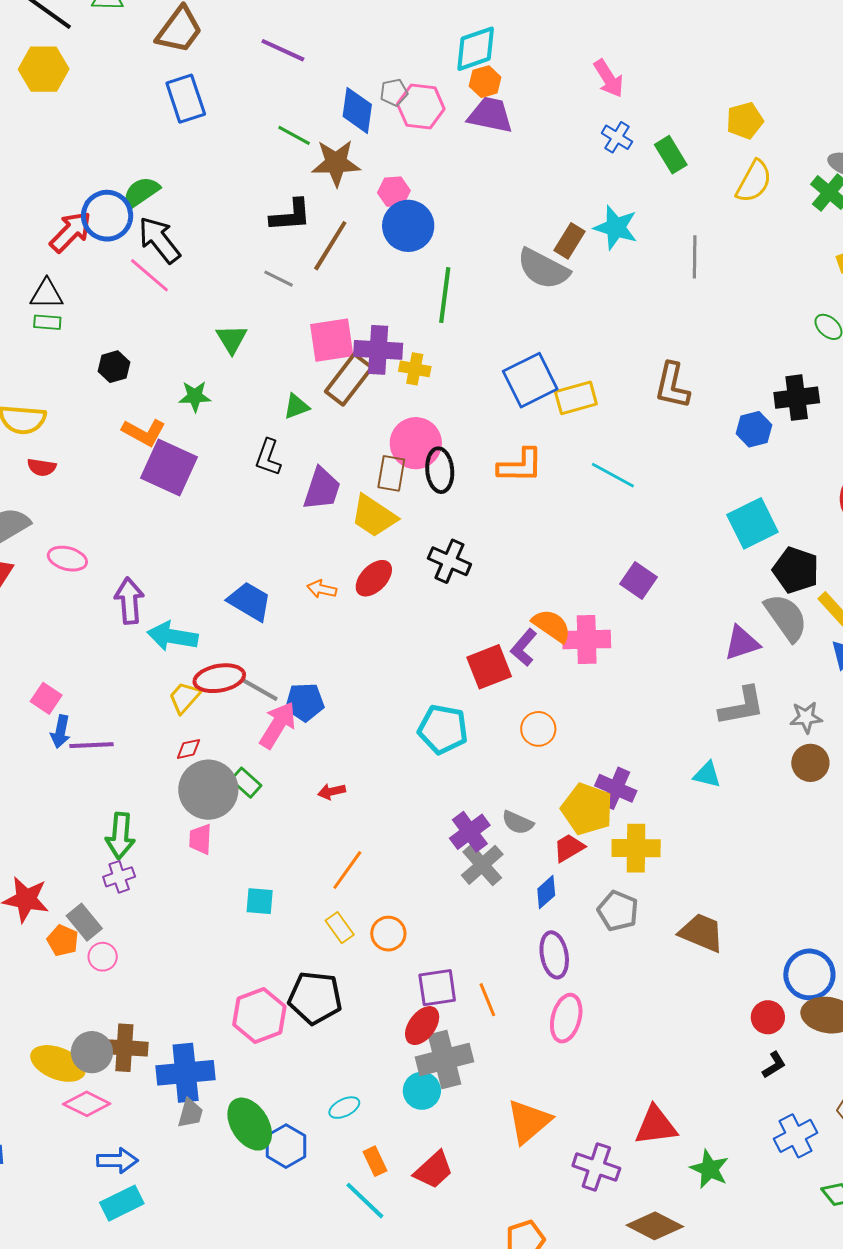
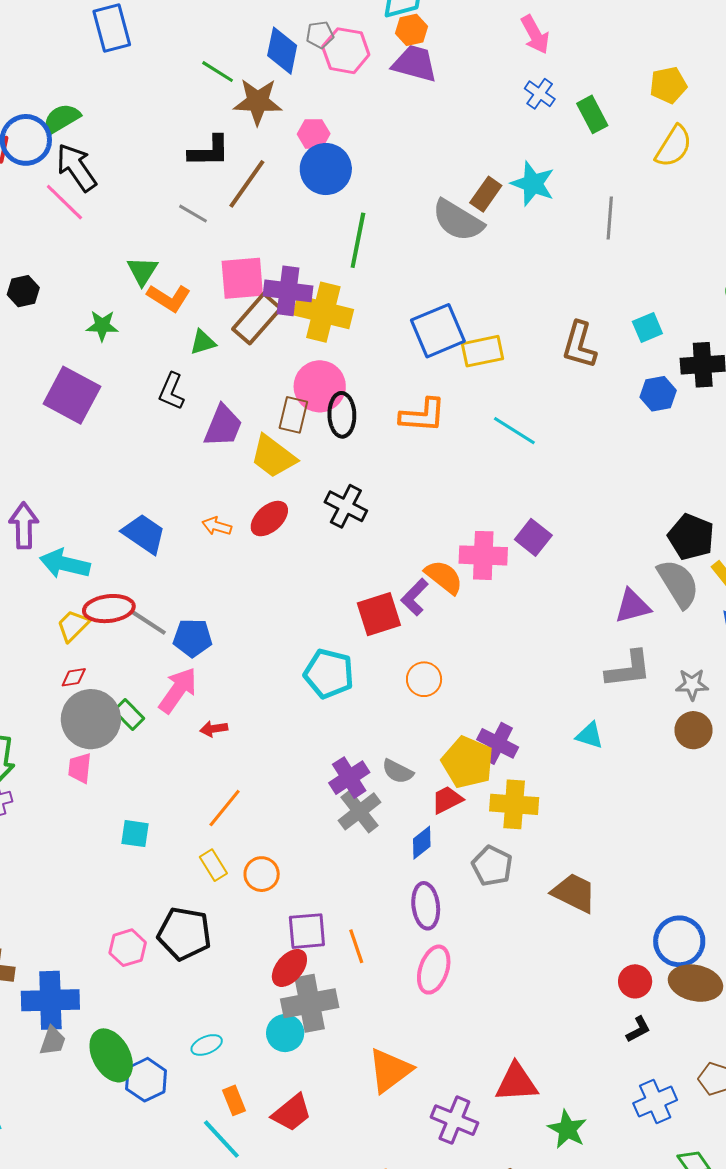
yellow cross: (415, 369) -> (323, 312), size x1.8
orange L-shape: (144, 432) -> (169, 298), moved
cyan square: (752, 523) -> (647, 328), moved, size x0.6
pink cross: (587, 639) -> (483, 555), moved
pink arrow: (278, 725) -> (178, 690), moved
pink hexagon: (259, 1015) -> (128, 948), size x0.7

